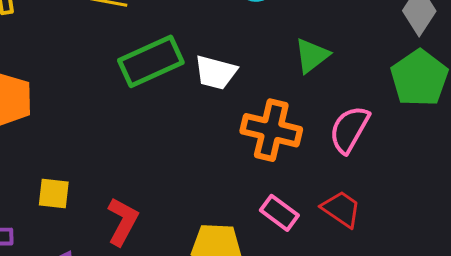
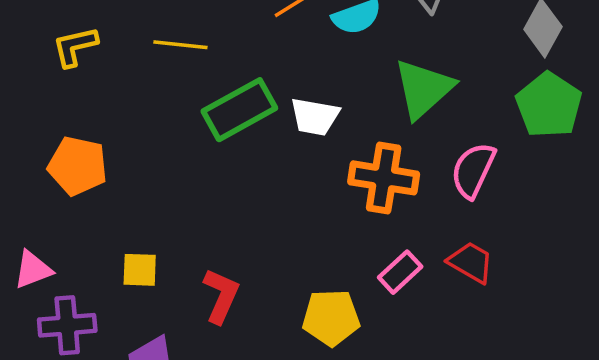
green triangle: (312, 56) -> (424, 89), size x1.5
pink rectangle: (279, 213) -> (400, 272), turned -75

